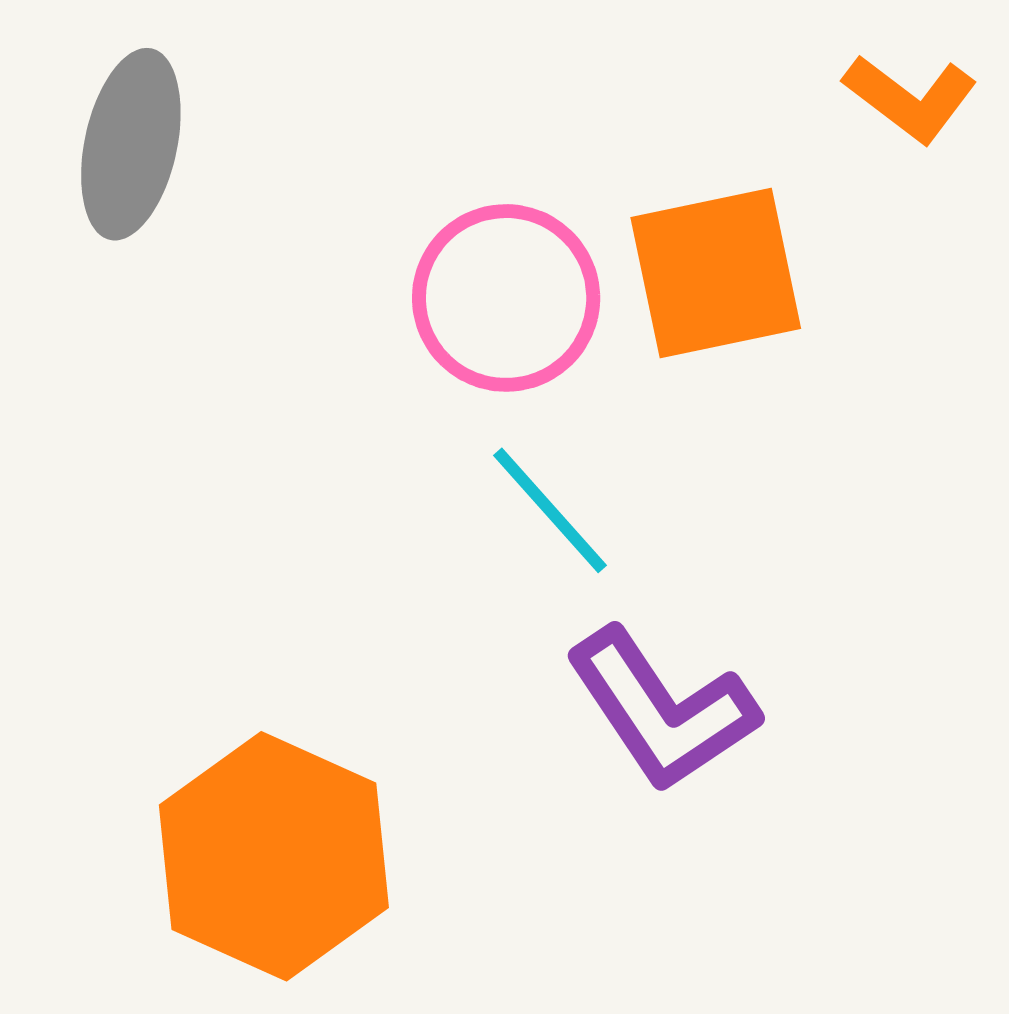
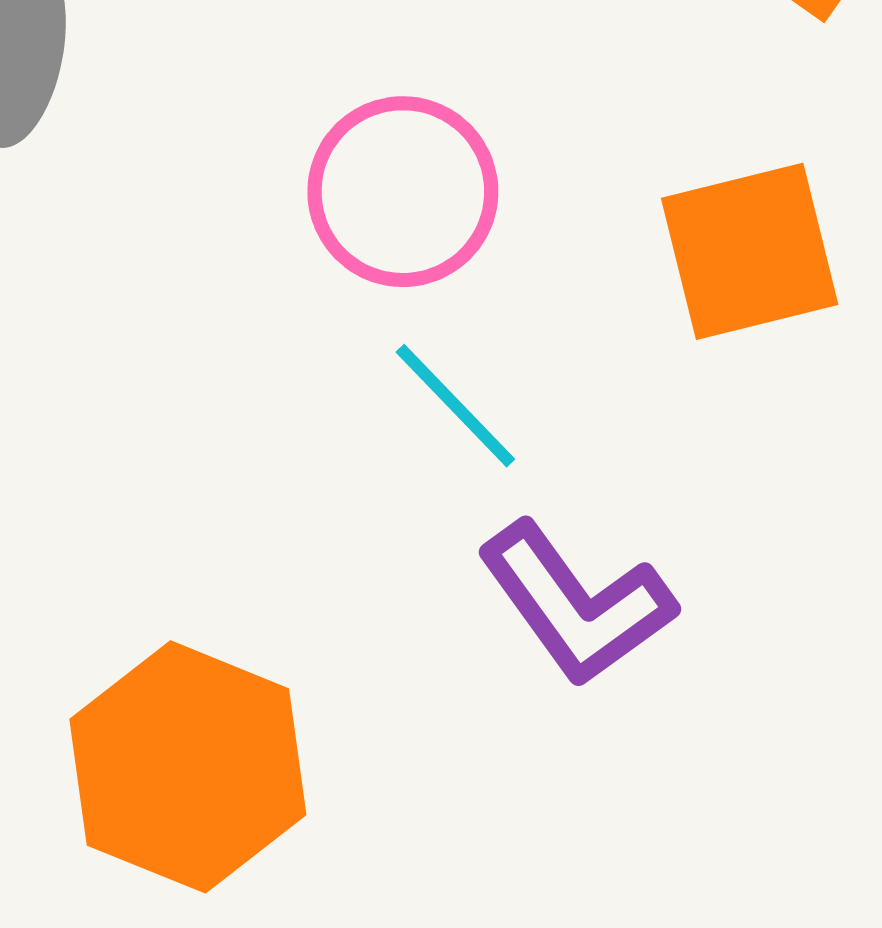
orange square: (716, 273) -> (750, 251), moved

